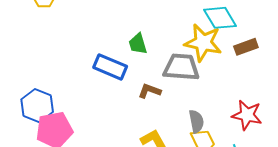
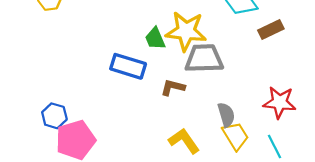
yellow star: (203, 43) -> (186, 31), moved
blue hexagon: (37, 106) -> (54, 116), size x0.7

